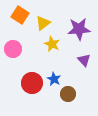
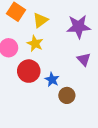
yellow star: (52, 44) -> (35, 44), moved
red circle: (32, 83) -> (29, 71), moved

